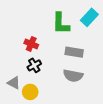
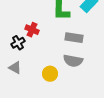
black cross: (34, 65) -> (18, 43), moved
yellow circle: (30, 92) -> (50, 74), moved

